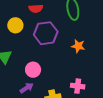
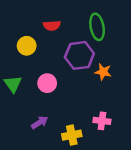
purple hexagon: (46, 33) -> (79, 55), moved
pink circle: (33, 70) -> (47, 83), moved

